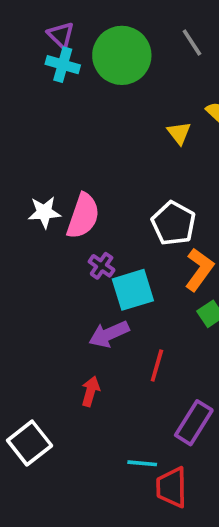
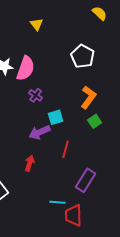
yellow triangle: (179, 133) -> (37, 24), moved
white pentagon: (174, 223) -> (83, 56), moved
cyan square: (133, 290) -> (56, 117), moved, size x0.7

